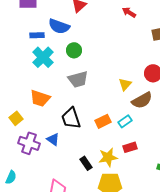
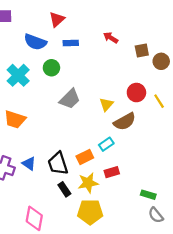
red arrow: (129, 12) -> (111, 38), moved
blue rectangle: (37, 35) -> (71, 43), moved
gray trapezoid: (78, 79) -> (70, 99), moved, turned -30
black trapezoid: (71, 118) -> (58, 164), moved
orange rectangle: (103, 121) -> (85, 157), moved

